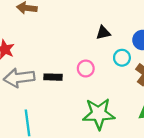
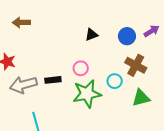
cyan circle: (122, 58) -> (115, 81), moved
green star: (99, 114) -> (87, 94), moved

